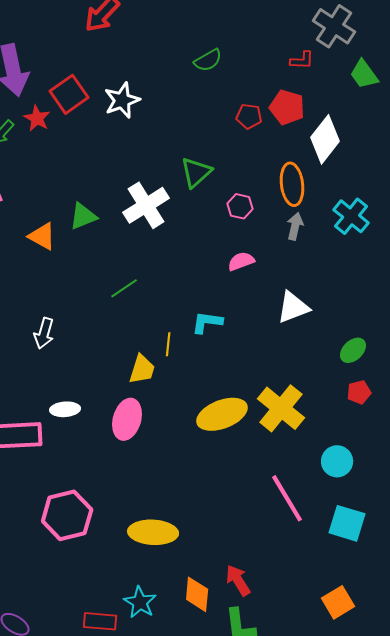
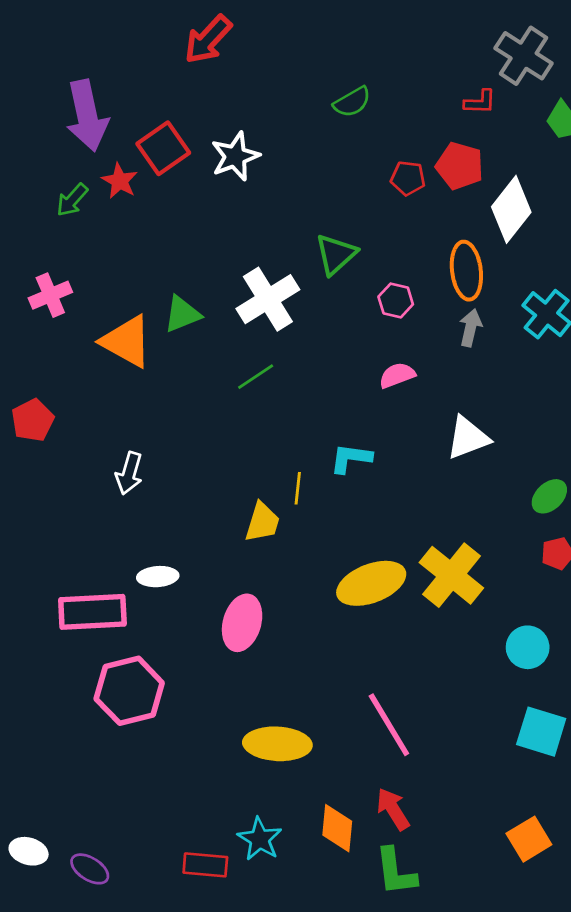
orange triangle: (42, 236) -> (126, 341), size x1.4
green line: (124, 288) -> (256, 377), moved
pink ellipse: (127, 419) -> (242, 623), moved
pink line: (287, 498) -> (389, 725), moved
pink hexagon: (67, 515) -> (129, 691), moved

